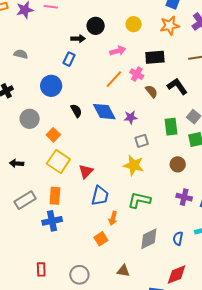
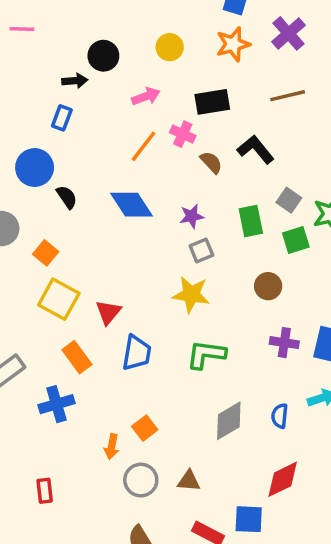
black semicircle: (76, 111) -> (67, 197), moved
purple star: (131, 117) -> (192, 216), moved
orange rectangle: (55, 196) -> (77, 357), moved, turned -36
orange arrow: (113, 218) -> (112, 447), moved
gray circle: (79, 275) -> (141, 480), moved

